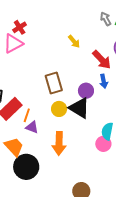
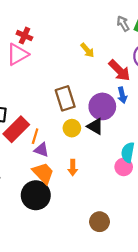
red cross: (20, 27) -> (24, 36), turned -32
purple circle: (86, 91) -> (102, 106), size x1.5
black triangle: (79, 108) -> (95, 126), size x0.7
orange arrow: (59, 143) -> (73, 168), size x0.6
orange trapezoid: (14, 147) -> (43, 173), moved

